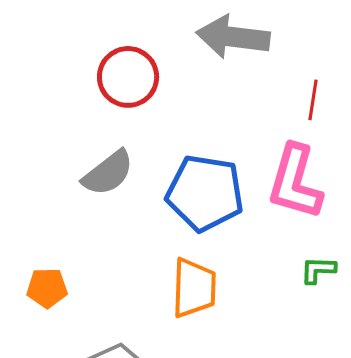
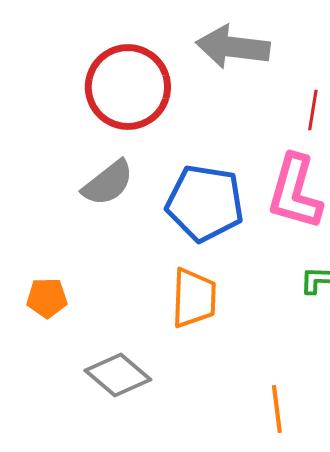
red circle: (128, 77) -> (128, 87), size x1.4

